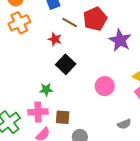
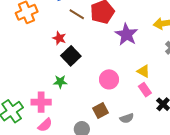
red star: (55, 39) -> (59, 38), moved
green star: (46, 90) -> (60, 82), moved
brown square: (63, 117) -> (101, 111), moved, turned -35

